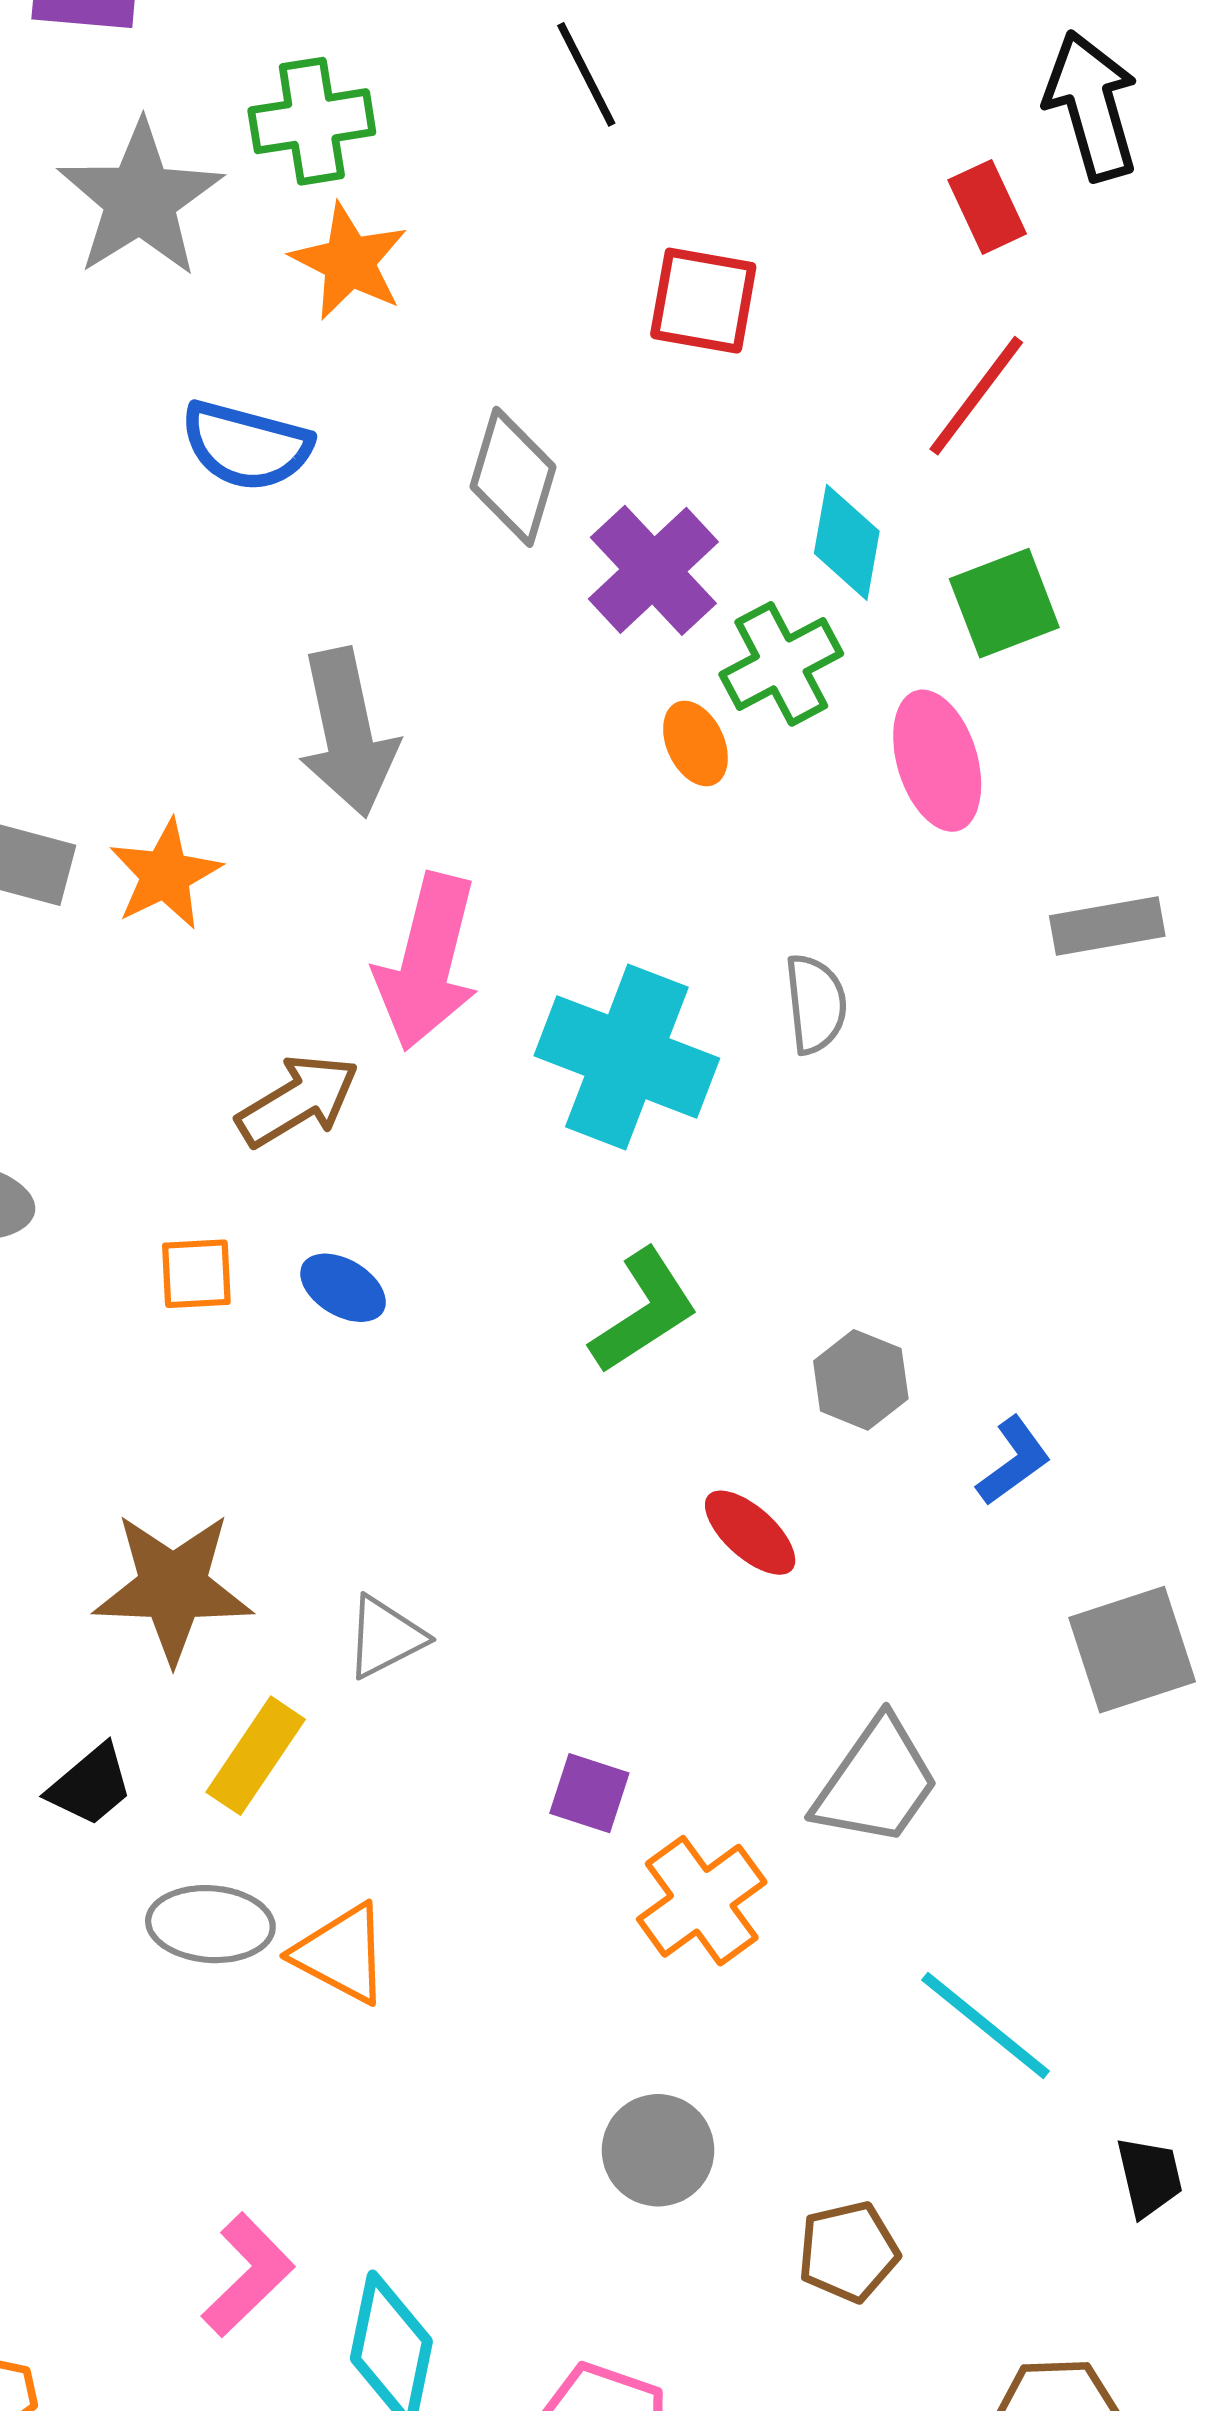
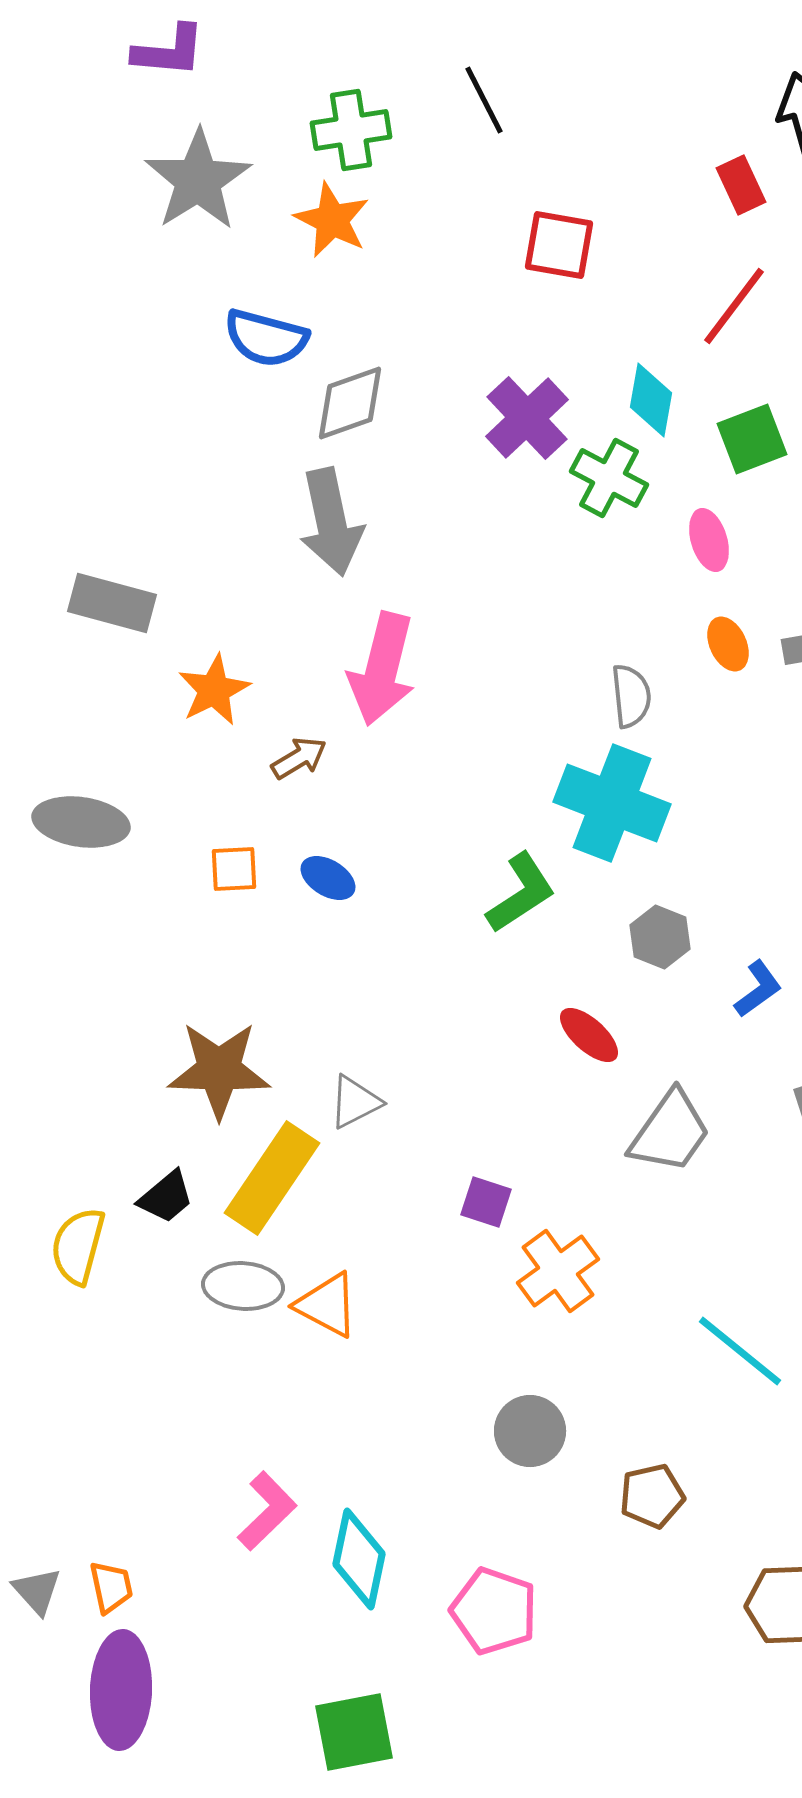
green cross: (312, 121) -> (351, 130), moved
gray diamond: (513, 477) -> (350, 403), moved, turned 54
green cross: (781, 664) -> (609, 478), turned -34
orange ellipse: (695, 743) -> (728, 644), moved
pink ellipse: (937, 761) -> (709, 540), size x0.7
orange star: (165, 874) -> (214, 690), moved
cyan cross: (627, 1057) -> (612, 803), moved
brown arrow: (298, 1101) -> (299, 758), size x0.7
yellow rectangle: (256, 1756) -> (272, 1178), size x1.5
gray trapezoid: (876, 1782) -> (670, 1132), moved

